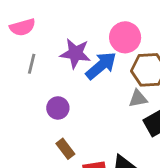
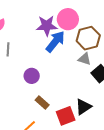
purple star: (75, 53) -> (47, 26), moved
gray triangle: (138, 99) -> (85, 59), turned 40

